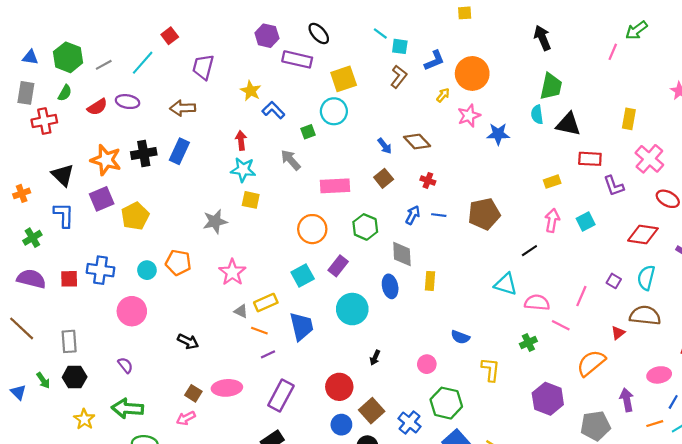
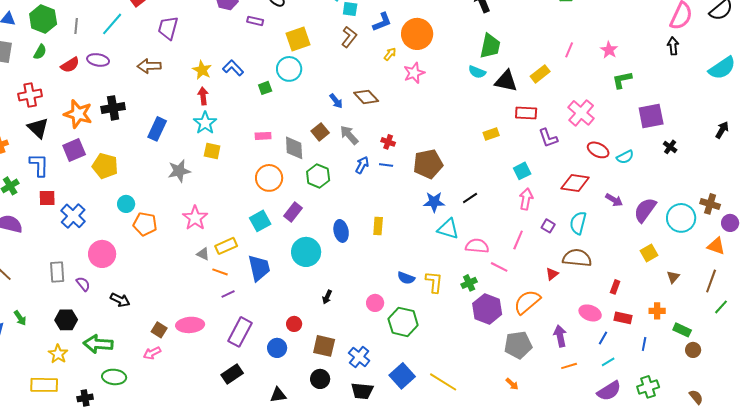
pink line: (613, 52) -> (569, 50), moved
purple rectangle: (297, 59) -> (255, 21), size x0.6
gray line: (104, 65) -> (76, 26), turned -56
yellow star: (251, 91) -> (202, 70), moved
cyan semicircle: (537, 115) -> (477, 72), turned -60
yellow rectangle: (629, 119) -> (540, 74), moved, turned 42
red cross: (44, 121) -> (30, 95), moved
blue star: (498, 134) -> (434, 202), moved
blue rectangle: (179, 151) -> (157, 129), moved
gray arrow: (291, 160) -> (349, 135), moved
cyan star: (243, 170) -> (205, 123), turned 30
brown square: (384, 178) -> (320, 132), moved
red cross: (428, 180) -> (388, 142), moved
pink rectangle: (335, 186) -> (263, 136), moved, size x0.6
yellow pentagon: (135, 216) -> (105, 166), turned -30
pink arrow: (552, 220) -> (526, 199), moved
gray diamond: (402, 254) -> (294, 148), moved
orange pentagon: (178, 263) -> (145, 224), moved
blue cross: (100, 270) -> (73, 216), turned 35
cyan circle: (147, 270) -> (126, 204), moved
red square: (69, 279) -> (47, 198), moved
gray rectangle: (69, 341) -> (57, 272), moved
black arrow: (188, 341) -> (120, 300), moved
purple semicircle: (125, 365) -> (83, 284), moved
yellow L-shape: (491, 370) -> (434, 282), moved
pink ellipse: (659, 375) -> (590, 313), turned 30
black hexagon: (75, 377) -> (66, 320), moved
red circle: (339, 387) -> (294, 324), size x0.6
purple hexagon: (548, 399) -> (487, 309), moved
green hexagon: (446, 403) -> (403, 322), moved
brown square: (372, 411) -> (324, 346), turned -35
orange line: (655, 424) -> (569, 366), moved
blue circle: (341, 425) -> (277, 348), moved
gray pentagon: (595, 426) -> (518, 345), moved

